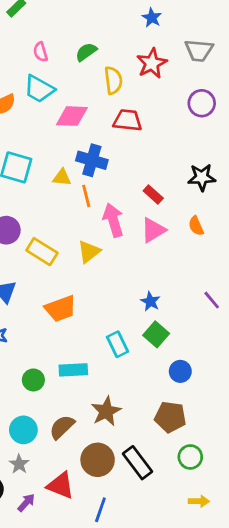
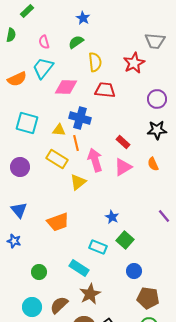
blue star: (152, 18) -> (83, 18), moved
red star: (152, 63) -> (134, 63), moved
cyan trapezoid: (39, 89) -> (43, 68), turned 100
purple circle: (202, 103) -> (157, 99), moved
yellow rectangle: (42, 252) -> (57, 159), moved
blue star: (150, 301) -> (112, 217), moved
cyan rectangle: (118, 344) -> (98, 247), turned -42
cyan rectangle: (73, 370) -> (79, 268), moved, turned 36
blue circle: (180, 371) -> (134, 271), moved
brown pentagon: (170, 417) -> (148, 298), moved

